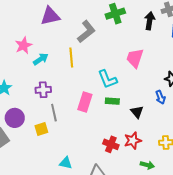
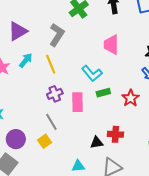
cyan arrow: (41, 59) -> (26, 60), moved
purple cross: (43, 90) -> (55, 94), moved
black triangle: (137, 112) -> (97, 143), moved, turned -40
red star: (133, 141) -> (131, 98), moved

